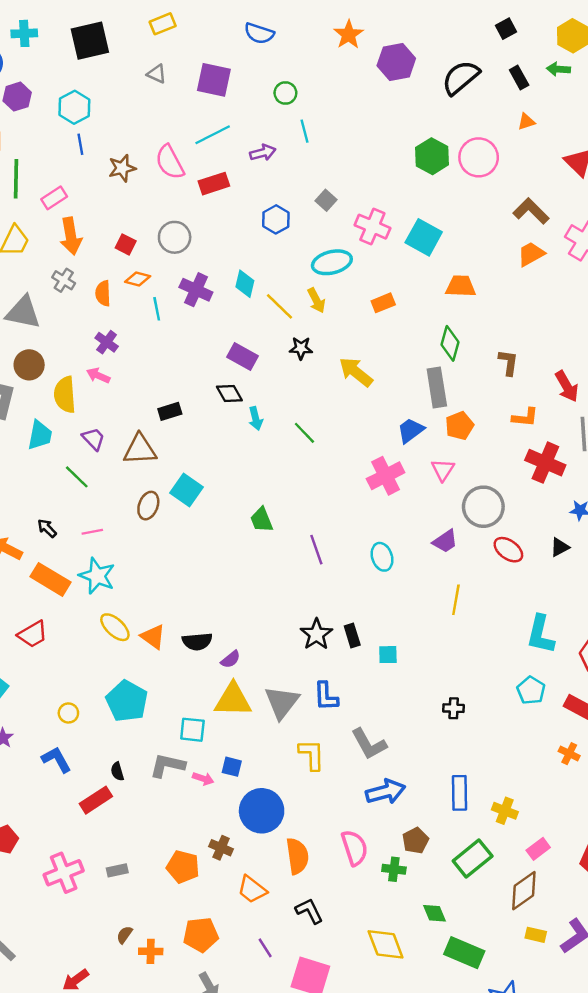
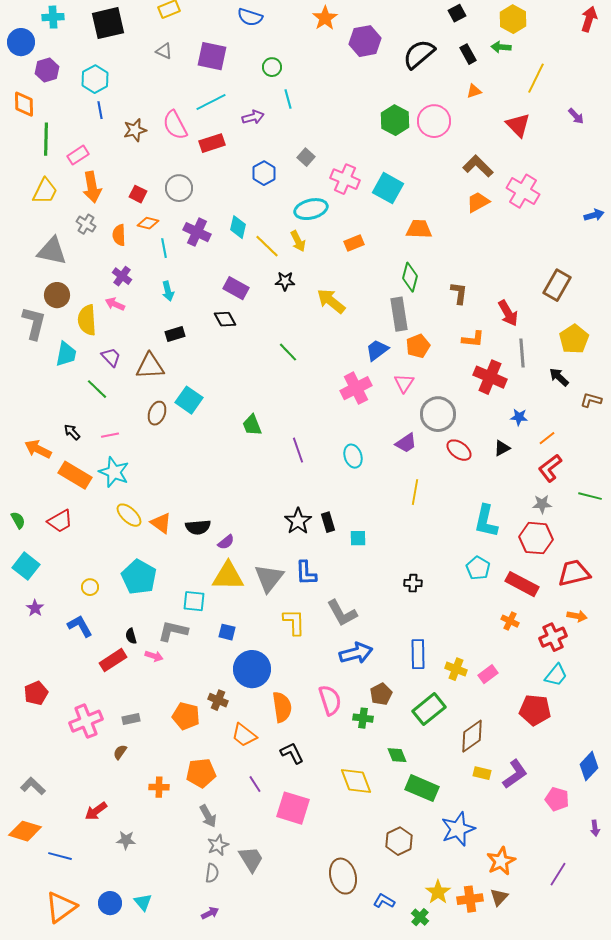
cyan arrow: (256, 418) -> (168, 291), moved
pink arrow: (203, 779) -> (154, 656), moved
pink rectangle: (538, 849) -> (488, 674), moved
brown semicircle: (124, 935) -> (120, 752), moved

